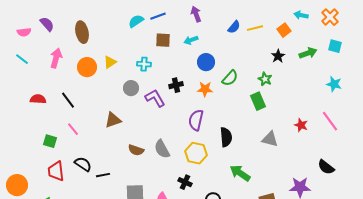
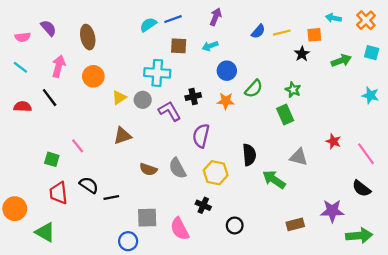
purple arrow: (196, 14) -> (216, 17), turned 42
orange square: (284, 30) -> (314, 35), turned 32
black star: (278, 56) -> (302, 54), moved
yellow triangle: (110, 62) -> (119, 98), moved
cyan cross: (144, 64) -> (157, 73), size x1.6
red semicircle: (38, 99) -> (23, 107), moved
black line: (68, 100) -> (50, 98), moved
purple semicircle: (196, 120) -> (201, 136), moved
pink line: (330, 121) -> (366, 154), moved
green arrow: (240, 173) -> (274, 179), moved

